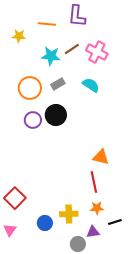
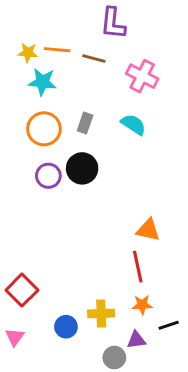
orange line: (47, 24) -> (57, 50), moved
brown line: (72, 49) -> (94, 58), moved, turned 49
cyan star: (51, 56) -> (43, 82), moved
gray rectangle: (58, 84) -> (85, 123), turned -40

